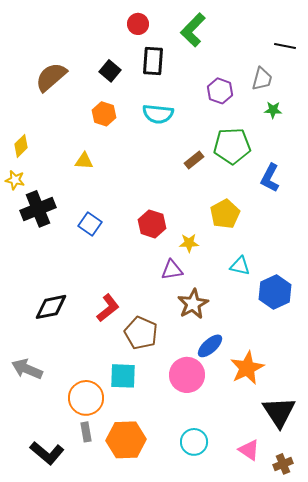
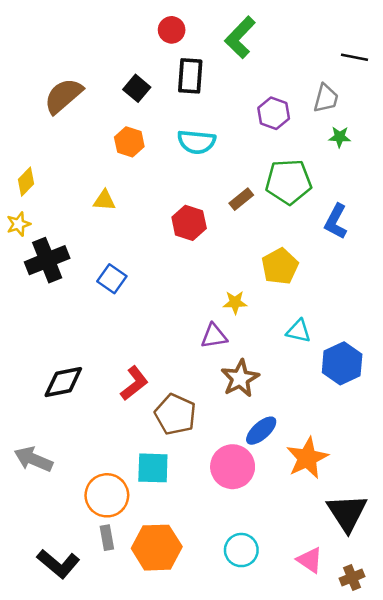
yellow star: (15, 180) -> (19, 224), turned -30
red hexagon: (152, 224) -> (189, 223), moved

